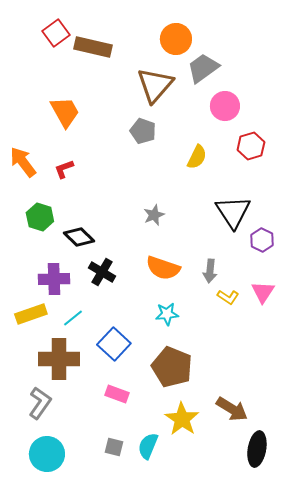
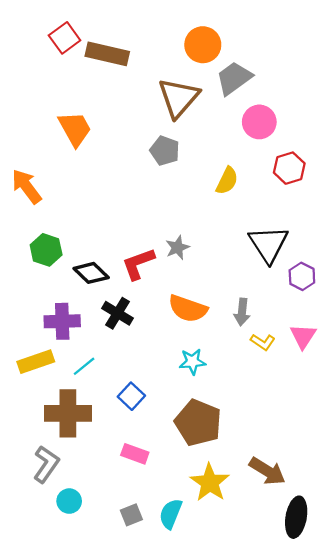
red L-shape: (64, 169) -> (138, 264), moved, size x1.5
blue square: (114, 344) -> (131, 396), size x0.7
gray square: (114, 447) -> (131, 515), turned -36
cyan circle: (47, 454) -> (69, 501), moved, size x0.6

